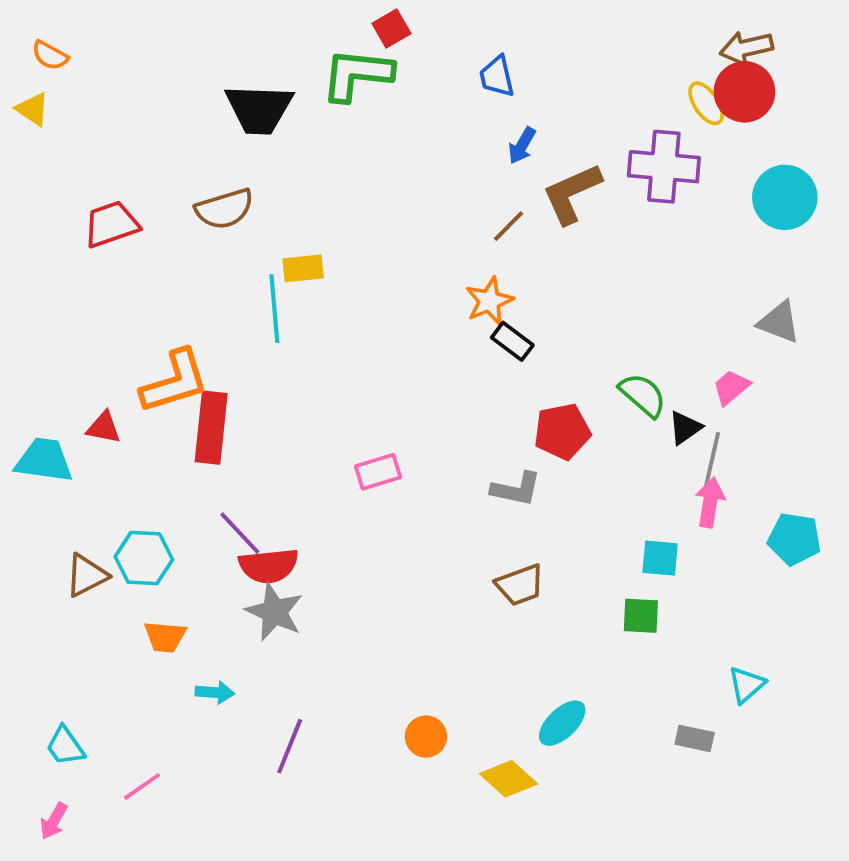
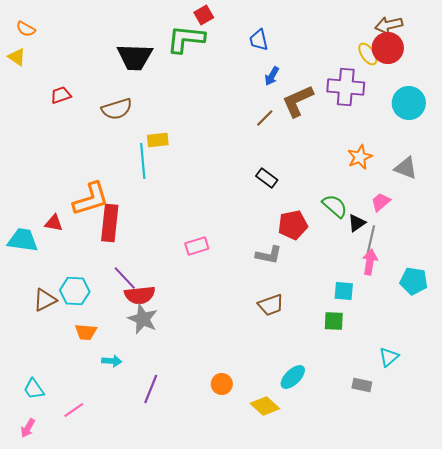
red trapezoid: (111, 224) -> (61, 95), moved, size x0.7
orange star: (489, 301) -> (360, 157), moved

